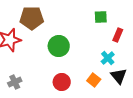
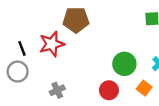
green circle: (59, 46) -> (124, 64), moved

